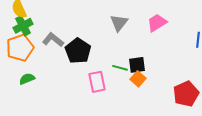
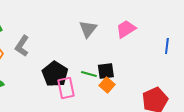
gray L-shape: (53, 40) -> (22, 46), turned -95
black pentagon: (78, 51) -> (55, 74), moved

